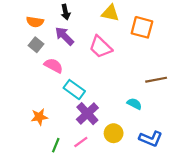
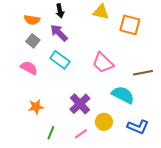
pink trapezoid: (100, 47) -> (103, 63), moved
pink semicircle: (54, 66) -> (29, 68), moved
cyan rectangle: (74, 90) -> (60, 60), moved
cyan semicircle: (134, 104) -> (123, 95), size x1.6
pink line: (81, 142) -> (81, 134), moved

